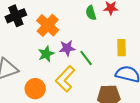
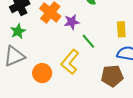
purple star: (67, 48) -> (72, 22), moved
green star: (46, 54) -> (18, 31), moved

